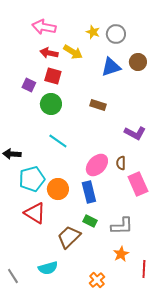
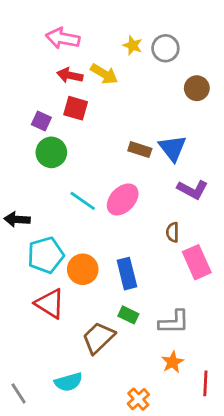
blue triangle: (111, 67) -> (173, 148), moved, turned -50
green circle: (51, 104) -> (51, 152), moved
pink ellipse: (97, 165) -> (123, 199), moved

